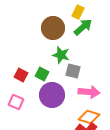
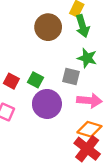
green arrow: (83, 27) -> (83, 26), turned 114
green star: (61, 55) -> (87, 58), moved

